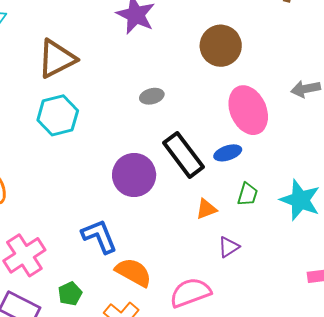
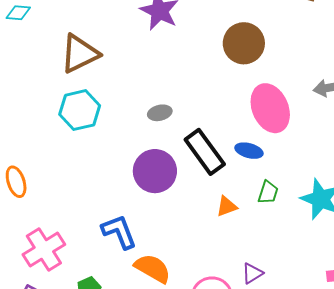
gray ellipse: (152, 96) -> (160, 113), moved
blue ellipse: (228, 153) -> (249, 151), turned 32
purple triangle: (229, 247) -> (252, 273), moved

